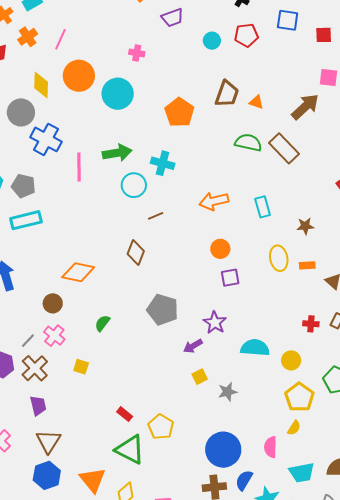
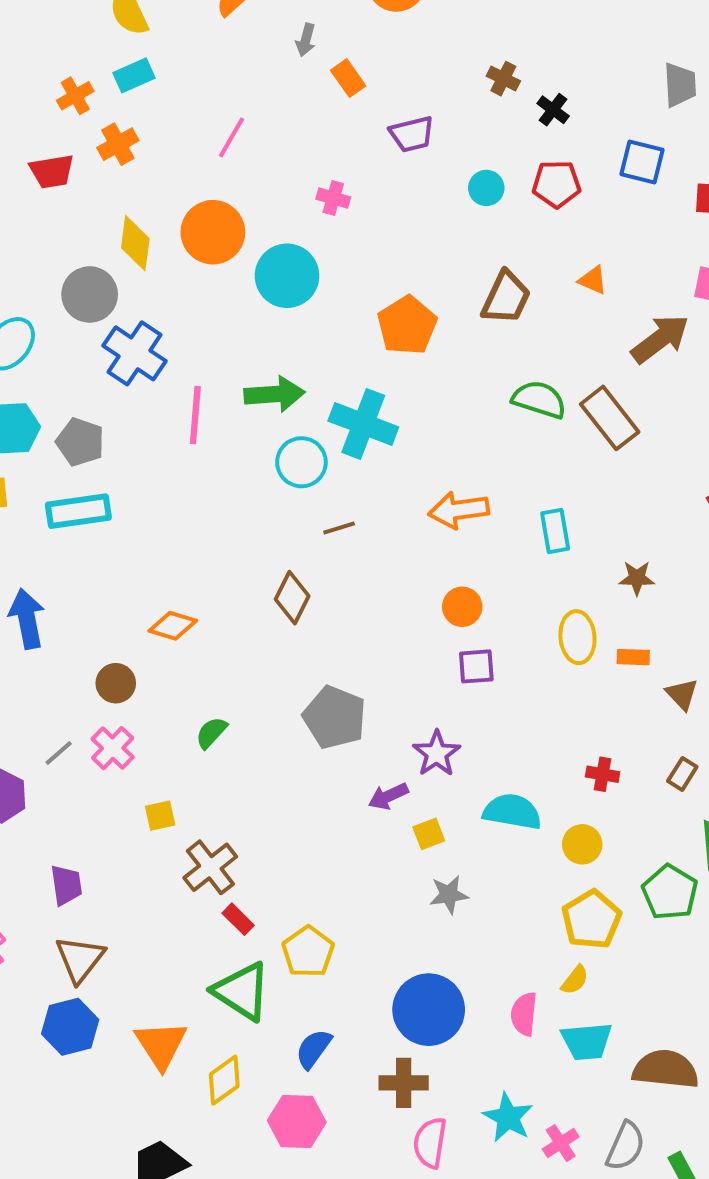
pink line: (61, 39) -> (231, 137), moved
orange triangle: (256, 102) -> (593, 280), moved
cyan cross: (163, 163) -> (363, 424), size x1.4
orange diamond: (78, 272) -> (173, 626), size x0.7
red cross: (311, 324) -> (603, 774), moved
yellow square: (81, 367) -> (160, 816), turned -35
brown cross: (35, 368) -> (210, 867), moved
yellow square: (200, 377) -> (429, 834), moved
cyan trapezoid: (302, 473) -> (587, 1041), moved
blue semicircle: (244, 480) -> (314, 1049), moved

